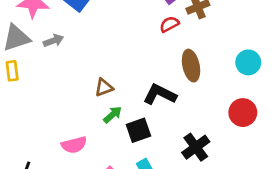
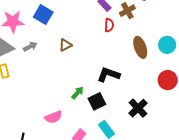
red semicircle: (169, 24) -> (109, 25), turned 128
brown ellipse: (191, 66) -> (140, 47), moved
brown triangle: (104, 87) -> (65, 45), moved

